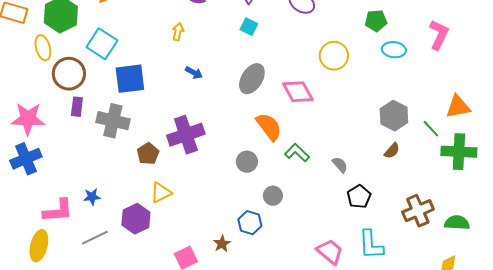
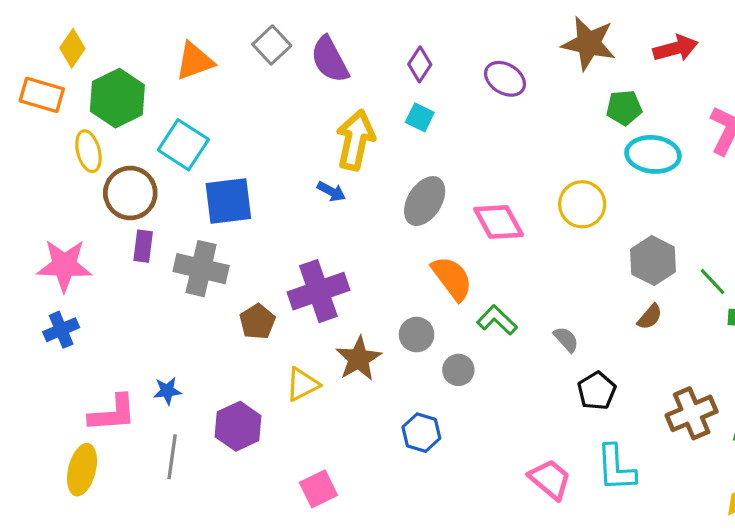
yellow arrow: (178, 32) -> (355, 140), moved, size x2.0
cyan ellipse: (394, 50) -> (653, 154), size x1.4
yellow circle: (334, 56) -> (582, 204), moved
blue cross: (26, 159) -> (61, 330), size x0.7
yellow triangle: (161, 193) -> (302, 384), moved
gray circle: (273, 196) -> (458, 370), moved
gray line: (95, 238) -> (172, 457), turned -56
brown star: (222, 244) -> (359, 359), moved, size x1.6

